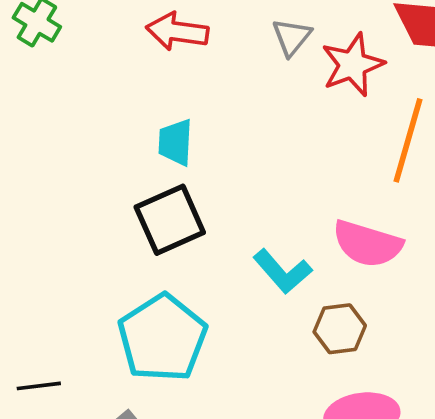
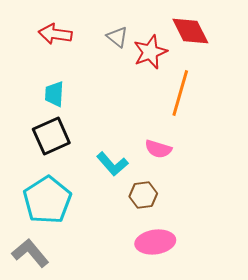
gray triangle: (292, 37) -> (117, 37), turned -30
pink semicircle: (367, 244) -> (158, 149), size x0.7

